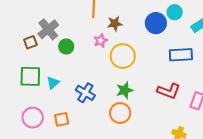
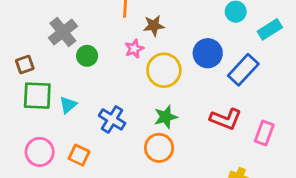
blue circle: (156, 23) -> (208, 53), moved
brown square: (30, 42) -> (25, 65), moved
blue rectangle: (181, 55) -> (243, 70), turned -45
orange square: (62, 119) -> (79, 155), turned 35

